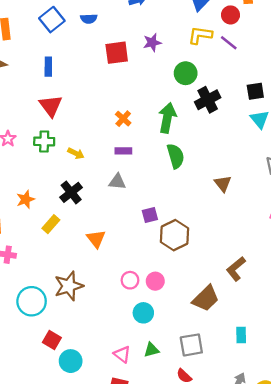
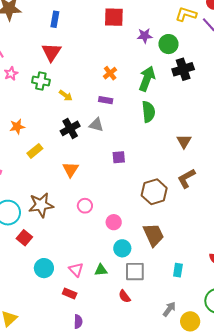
purple star: (152, 42) -> (145, 36), moved
black cross: (71, 192) -> (70, 128), moved
brown hexagon: (175, 235) -> (154, 192), moved
brown L-shape: (236, 269) -> (186, 178), moved
pink circle: (130, 280) -> (85, 206), moved
pink circle: (155, 281) -> (114, 222), moved
brown trapezoid: (206, 299) -> (153, 235), turned -80
cyan circle: (143, 313) -> (122, 248), moved
red square: (52, 340) -> (24, 238), moved
cyan circle: (71, 361) -> (44, 268), moved

